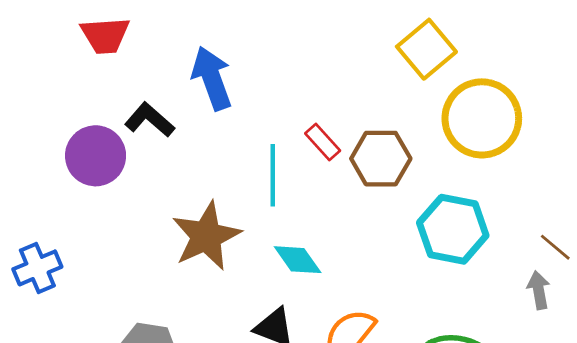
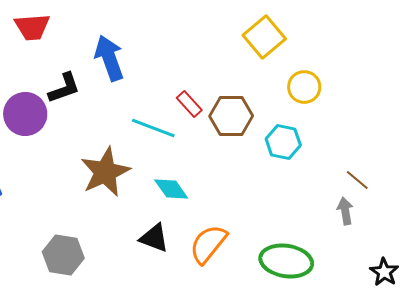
yellow circle: (482, 118) -> (304, 87), size x0.6
black L-shape: (150, 120) -> (64, 88), turned 120
cyan line: (273, 175) -> (153, 128), turned -69
cyan hexagon: (453, 229) -> (283, 142), moved, size x0.7

